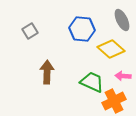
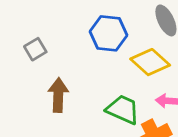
gray square: (30, 31) -> (35, 49), moved

